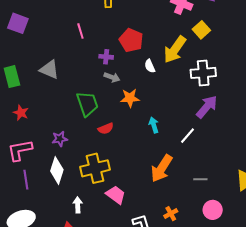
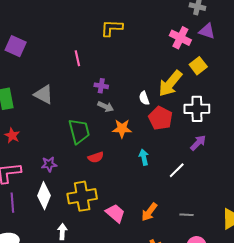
red pentagon: (131, 40) -> (160, 118), moved
purple arrow: (207, 107) -> (198, 143), size x0.7
orange arrow: (162, 168) -> (149, 212), moved, size x0.7
pink trapezoid: (116, 195) -> (115, 213), moved

